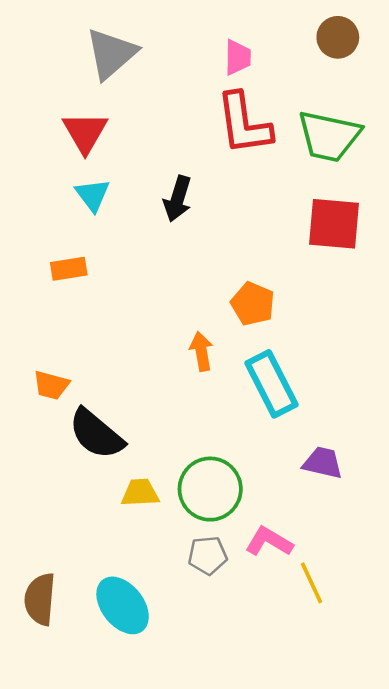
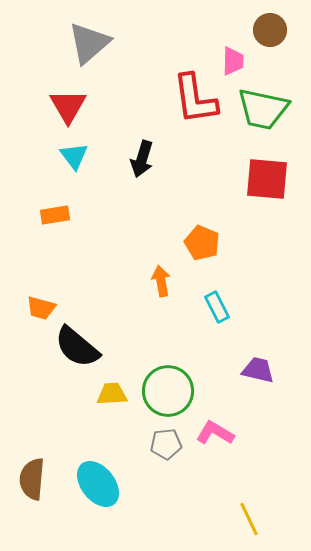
pink trapezoid: (238, 57) -> (233, 61), moved
cyan rectangle: (271, 384) -> (217, 307), size x0.6
yellow line: (311, 583) -> (249, 519), moved

